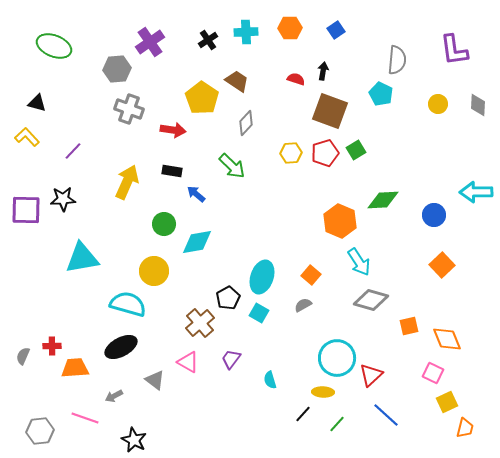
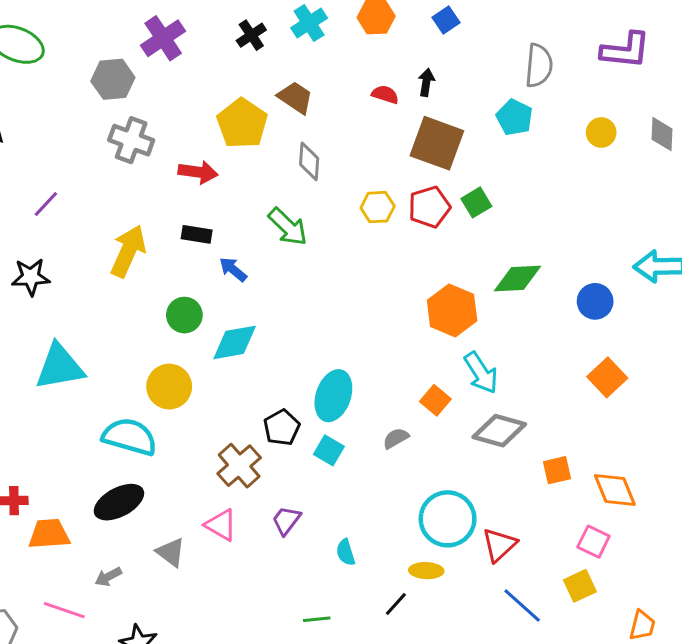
cyan cross: (246, 32) -> (309, 23), turned -30
purple L-shape: (454, 50) -> (626, 50), turned -76
gray diamond: (246, 123) -> (309, 161), turned -40
orange square: (311, 275) -> (435, 400), moved
yellow square: (447, 402) -> (580, 586), moved
green line: (337, 424) -> (317, 619), moved, turned 42

